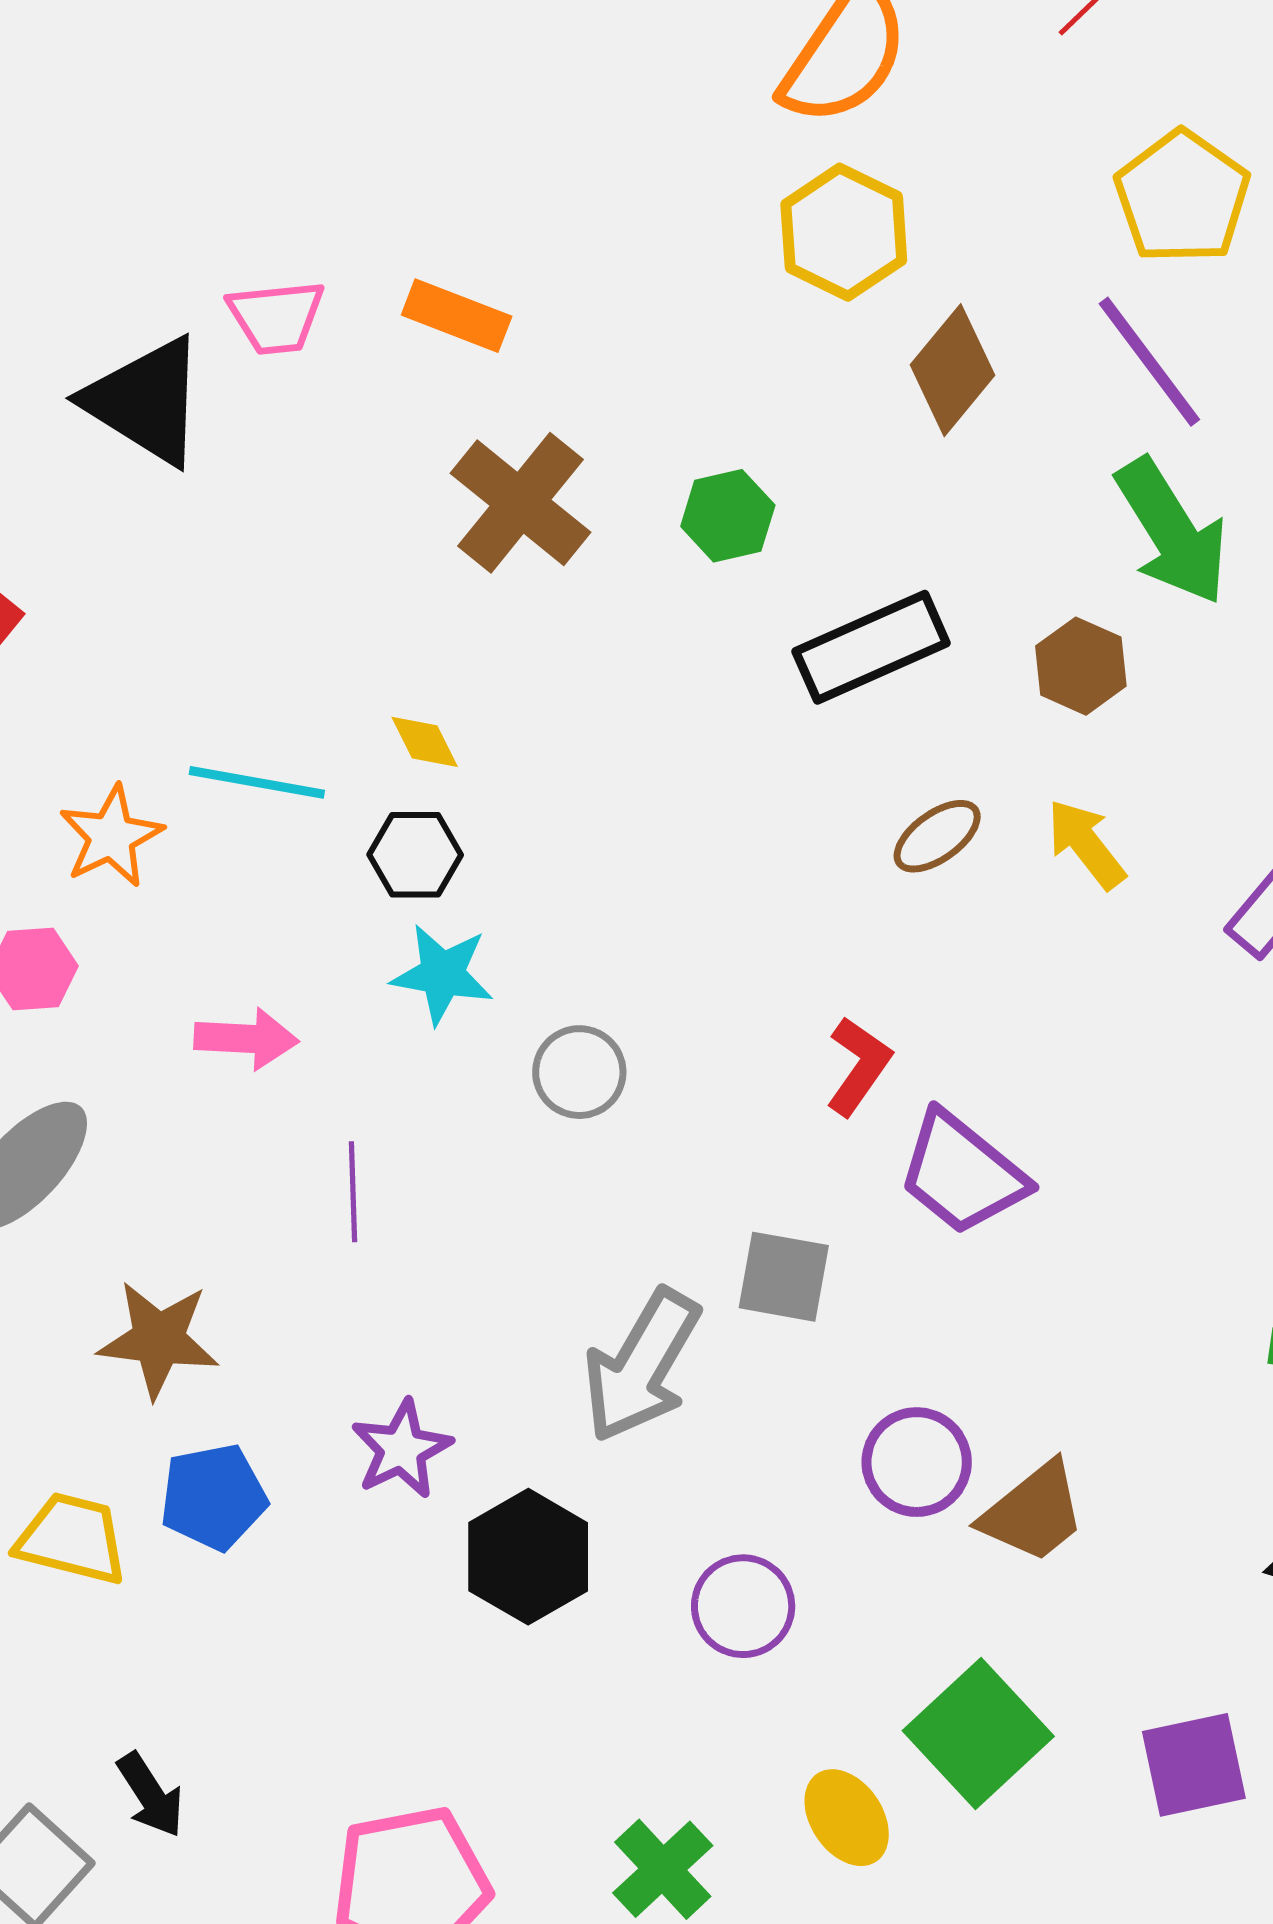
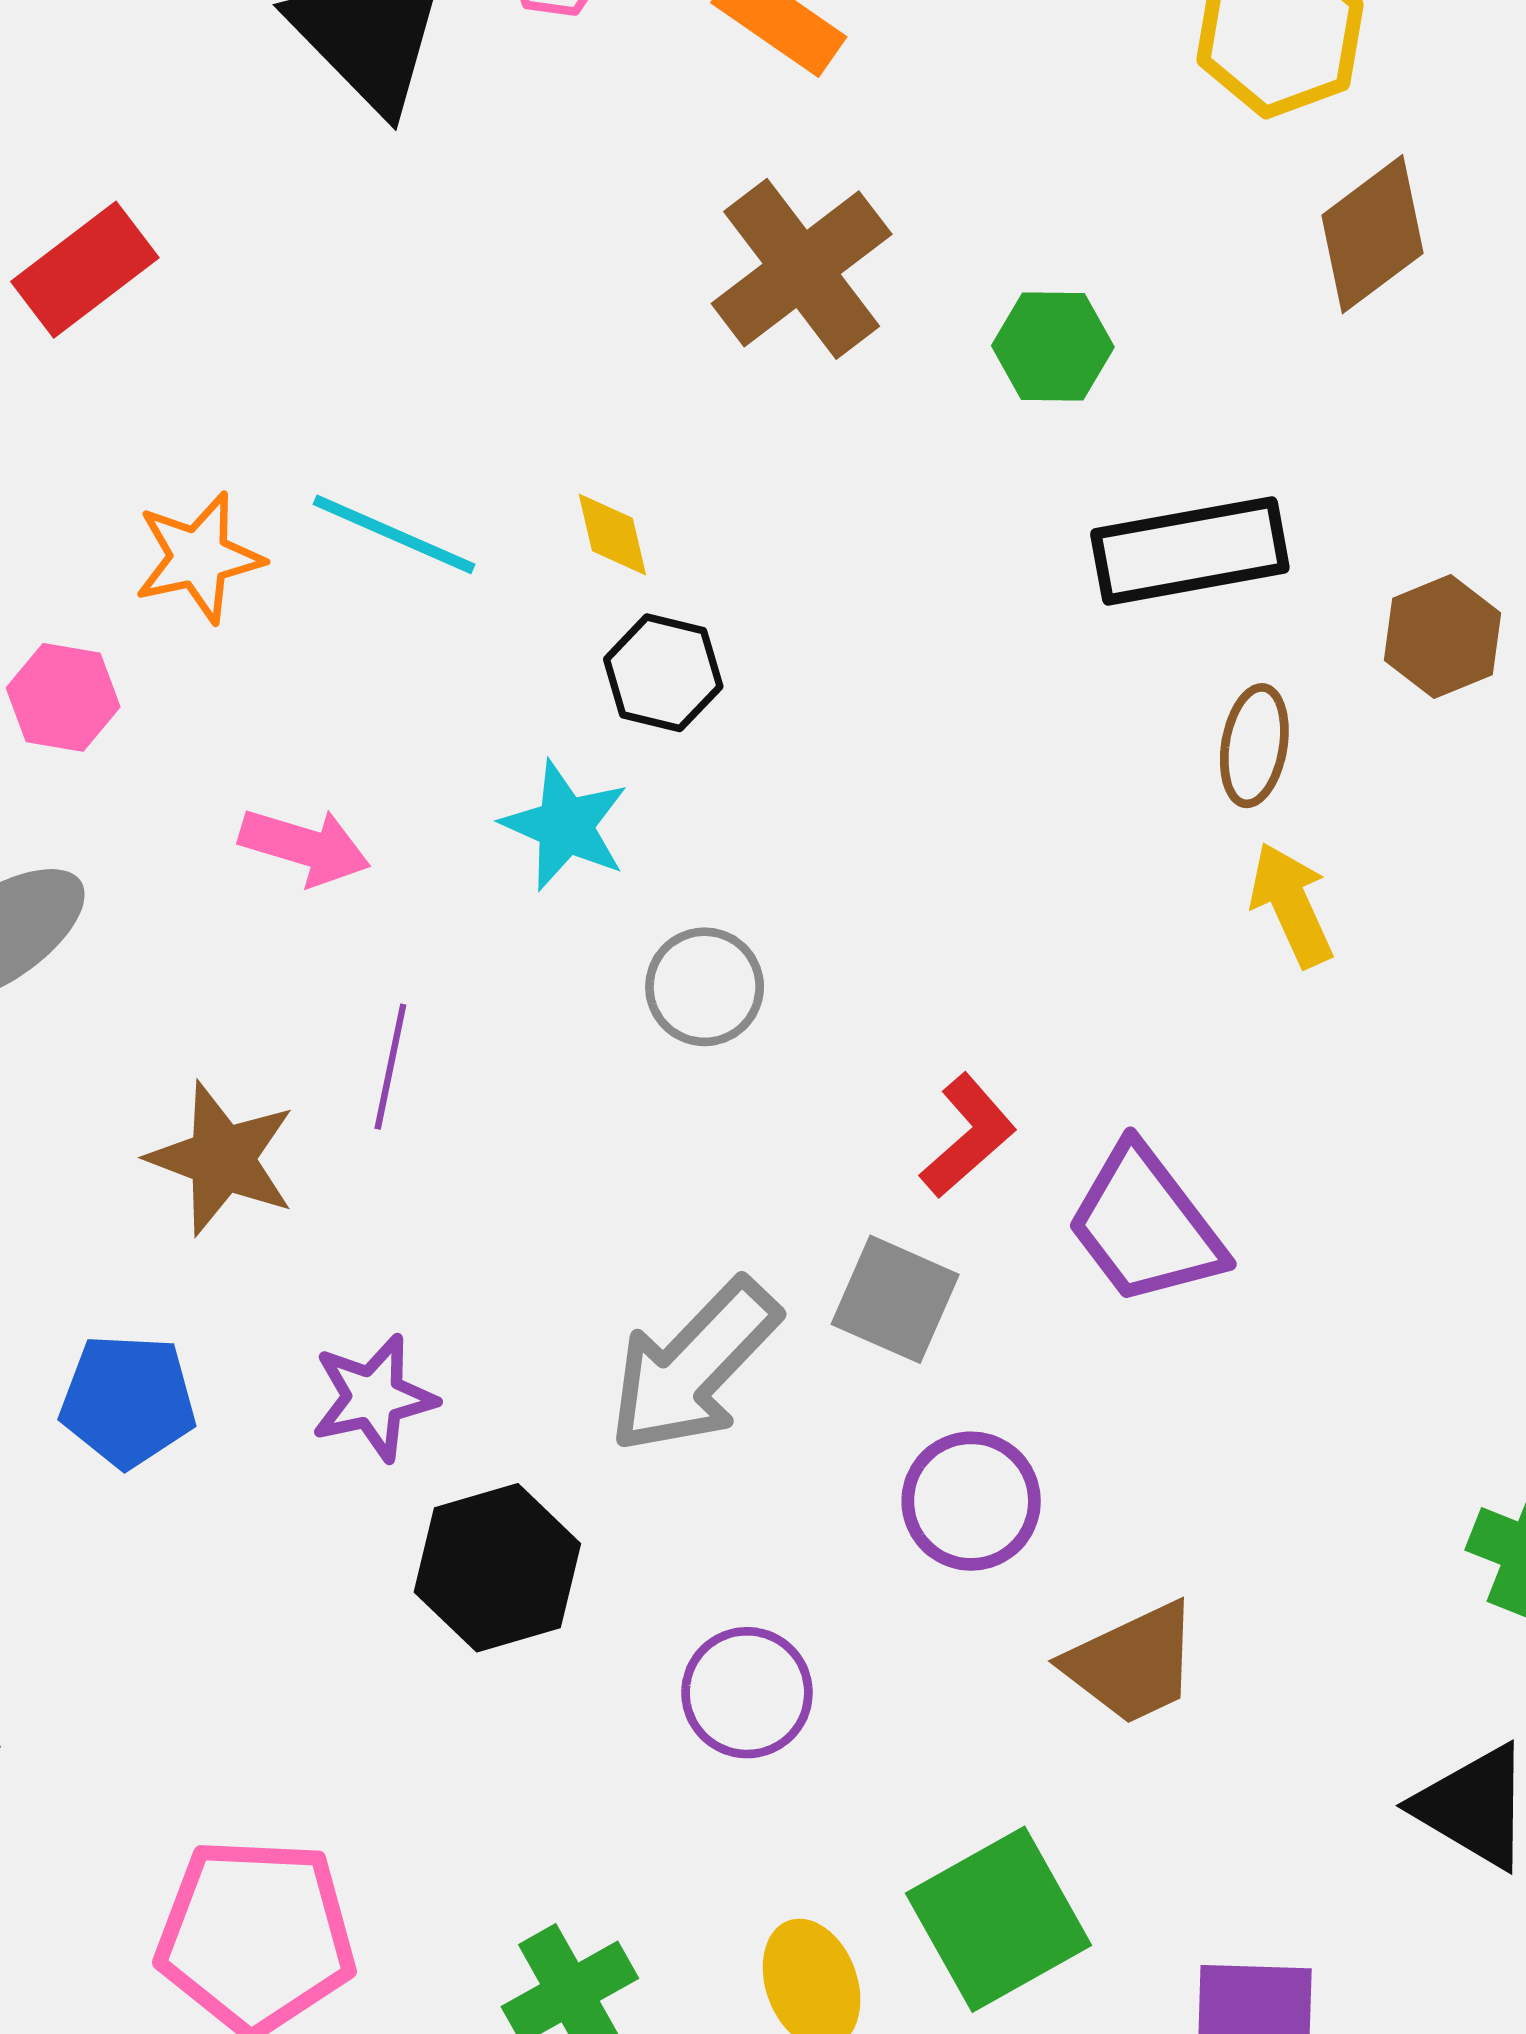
brown ellipse: (937, 836) -> (1254, 746), moved, turned -58
yellow arrow: (1086, 844) -> (1291, 905), moved
black hexagon: (415, 855) -> (663, 673), moved
red L-shape: (859, 1066) -> (968, 1136), moved
brown star: (159, 1339) -> (222, 1159), moved
purple circle: (917, 1462) -> (971, 1501), moved

